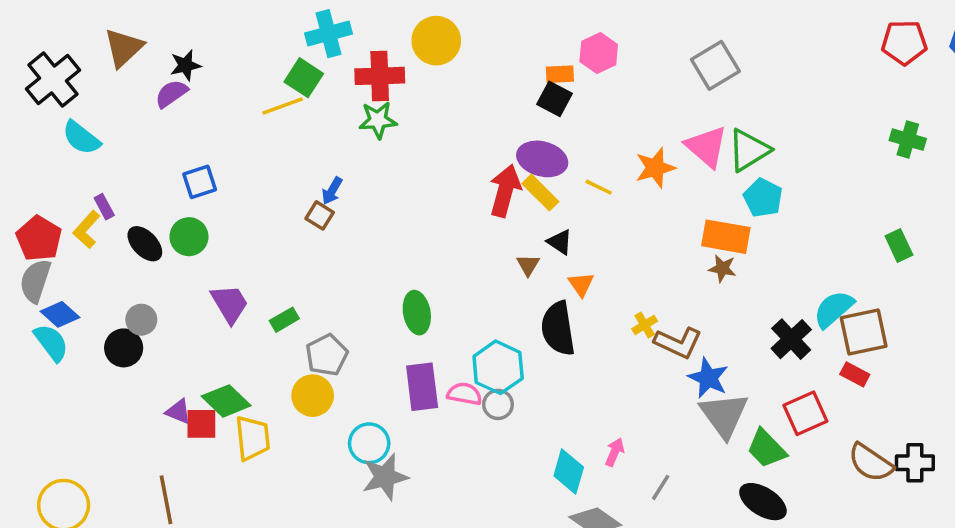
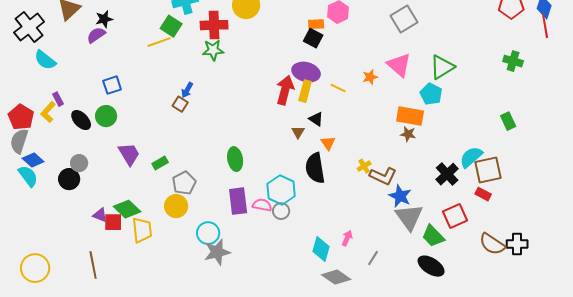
green triangle: (749, 150) -> (442, 67), moved
orange star: (655, 168) -> (370, 77), size x0.7
yellow rectangle: (540, 193) -> (305, 91), turned 60

